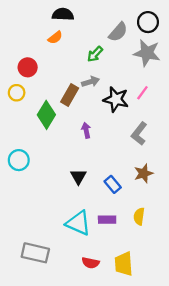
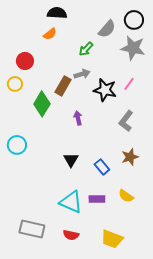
yellow semicircle: (139, 216) -> (126, 196), turned -63
red semicircle: (91, 263) -> (71, 235), moved
yellow trapezoid: (124, 264) -> (112, 239), turned -65

